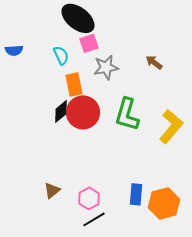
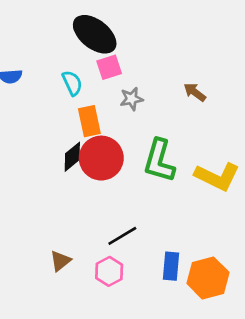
gray star: (106, 67) -> (132, 99), size x0.7
yellow L-shape: (171, 126) -> (217, 177), turned 76
black line: (94, 219) -> (122, 236), moved

